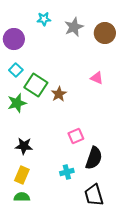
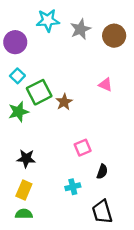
cyan star: (44, 19) -> (48, 20), size x1.5
green square: (36, 85) -> (39, 92), turned 30
black semicircle: (94, 158) -> (102, 172), size x0.6

